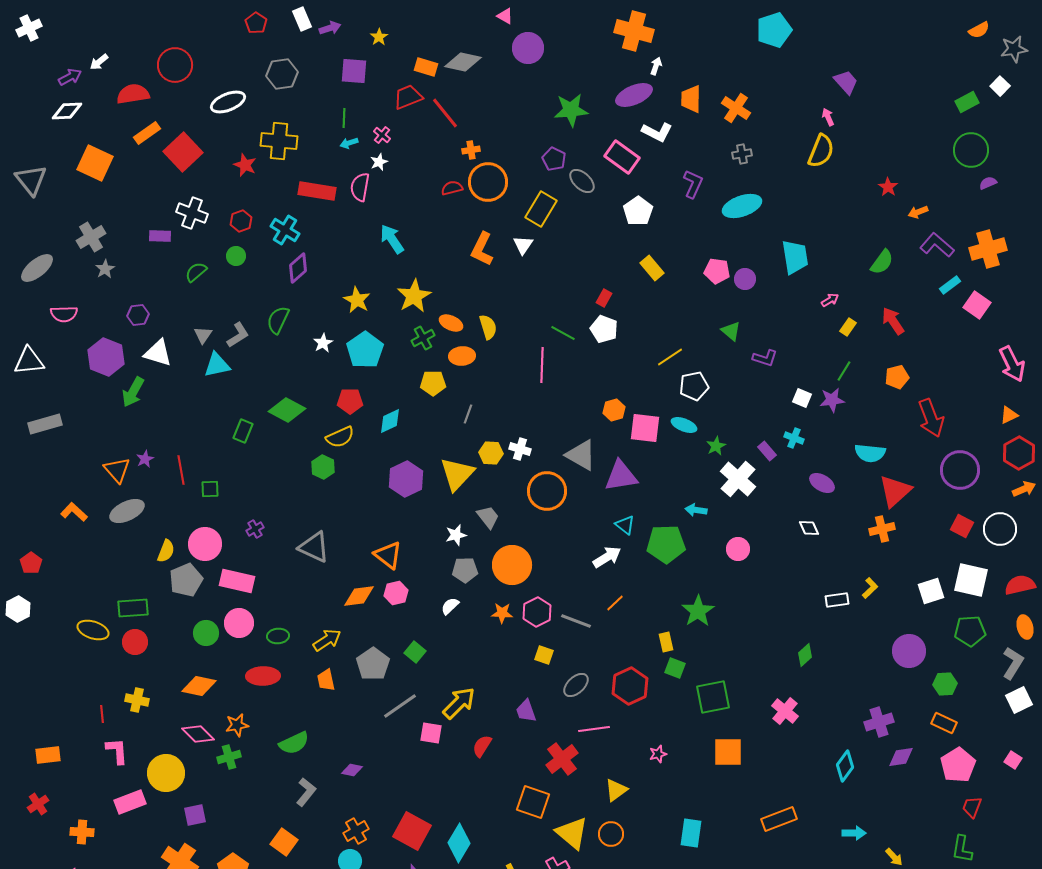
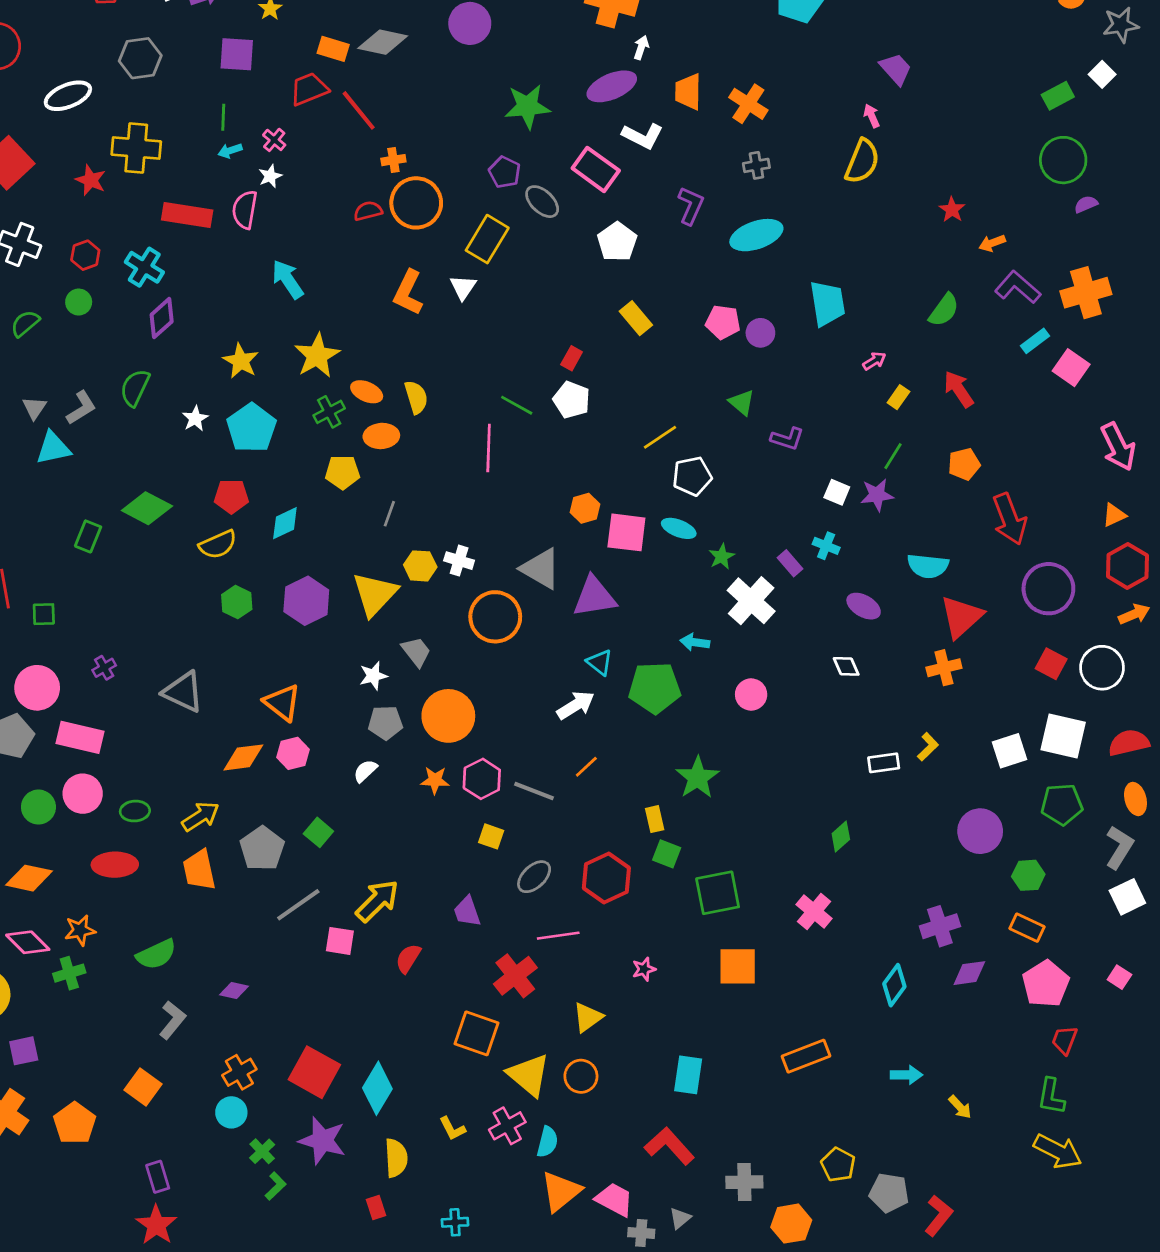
green hexagon: (323, 467) -> (237, 602), moved
orange trapezoid: (326, 680) -> (199, 870), size x1.4

